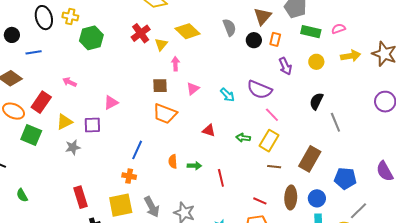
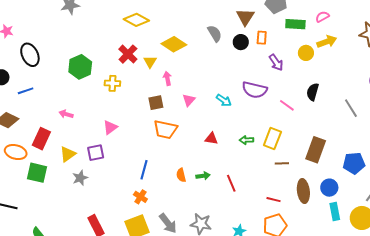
yellow cross: (70, 16) -> (112, 83), moved
yellow arrow: (351, 56) -> (327, 42), moved
pink line: (272, 115) -> (287, 105), moved
gray line: (335, 122) -> (351, 108), moved
orange cross: (129, 176) -> (140, 197), turned 32

